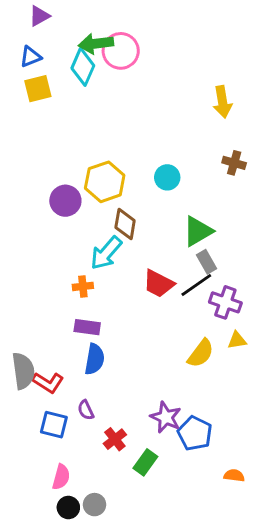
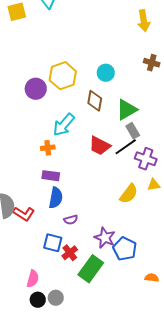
brown diamond: (125, 224) -> (95, 101), moved
purple semicircle: (86, 410) -> (71, 220), moved, turned -80
blue square: (54, 425) -> (53, 243), moved
green rectangle: (145, 462) -> (91, 269), size x1.5

